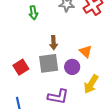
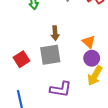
purple circle: (72, 67) -> (92, 58), moved

